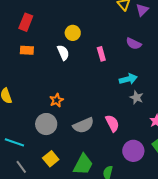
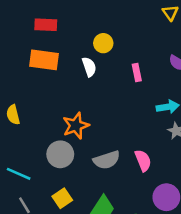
red rectangle: (26, 22) -> (46, 25), turned 66
orange rectangle: (27, 50) -> (44, 60), size x1.6
orange star: (57, 100) -> (76, 126), size x1.5

